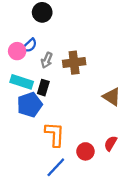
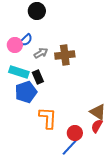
gray arrow: (47, 60) -> (41, 53), turned -144
black rectangle: (43, 88) -> (38, 77), turned -40
brown triangle: (112, 97) -> (98, 112), moved
blue line: (56, 167) -> (70, 147), moved

